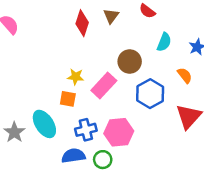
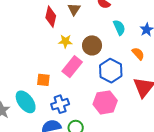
cyan semicircle: (164, 42) -> (119, 27), turned -42
yellow star: (76, 77) -> (65, 41), moved
pink hexagon: (119, 132) -> (105, 102), moved

